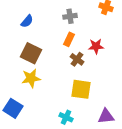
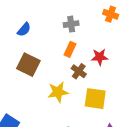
yellow star: (31, 78) -> (58, 92), moved
yellow square: (81, 89) -> (95, 99), moved

